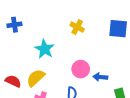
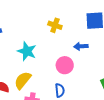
blue arrow: (100, 77) -> (81, 46), moved

